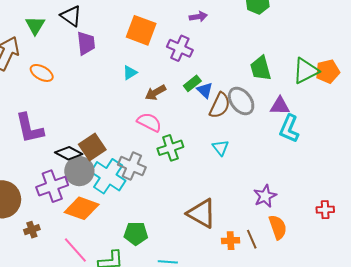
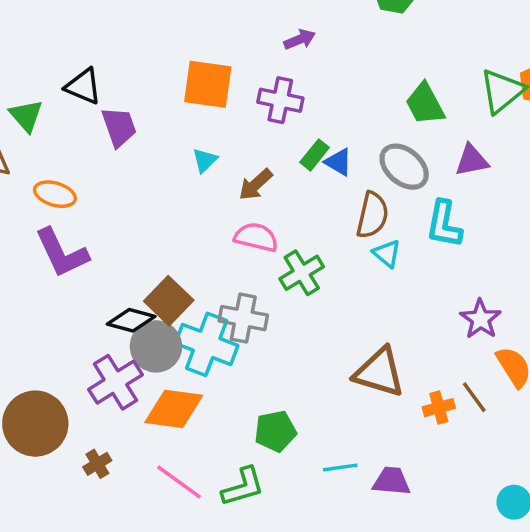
brown semicircle: (220, 105) -> (372, 215), moved
purple L-shape: (29, 128) -> (62, 253), moved
cyan L-shape: (289, 129) -> (444, 224), moved

